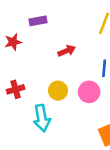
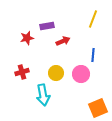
purple rectangle: (38, 21) -> (47, 26), moved
red star: (13, 42) -> (27, 38), moved

